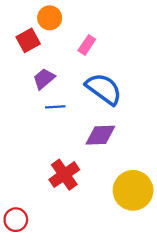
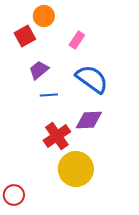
red cross: (64, 175) -> (57, 136), moved
yellow circle: (133, 190) -> (76, 169), moved

